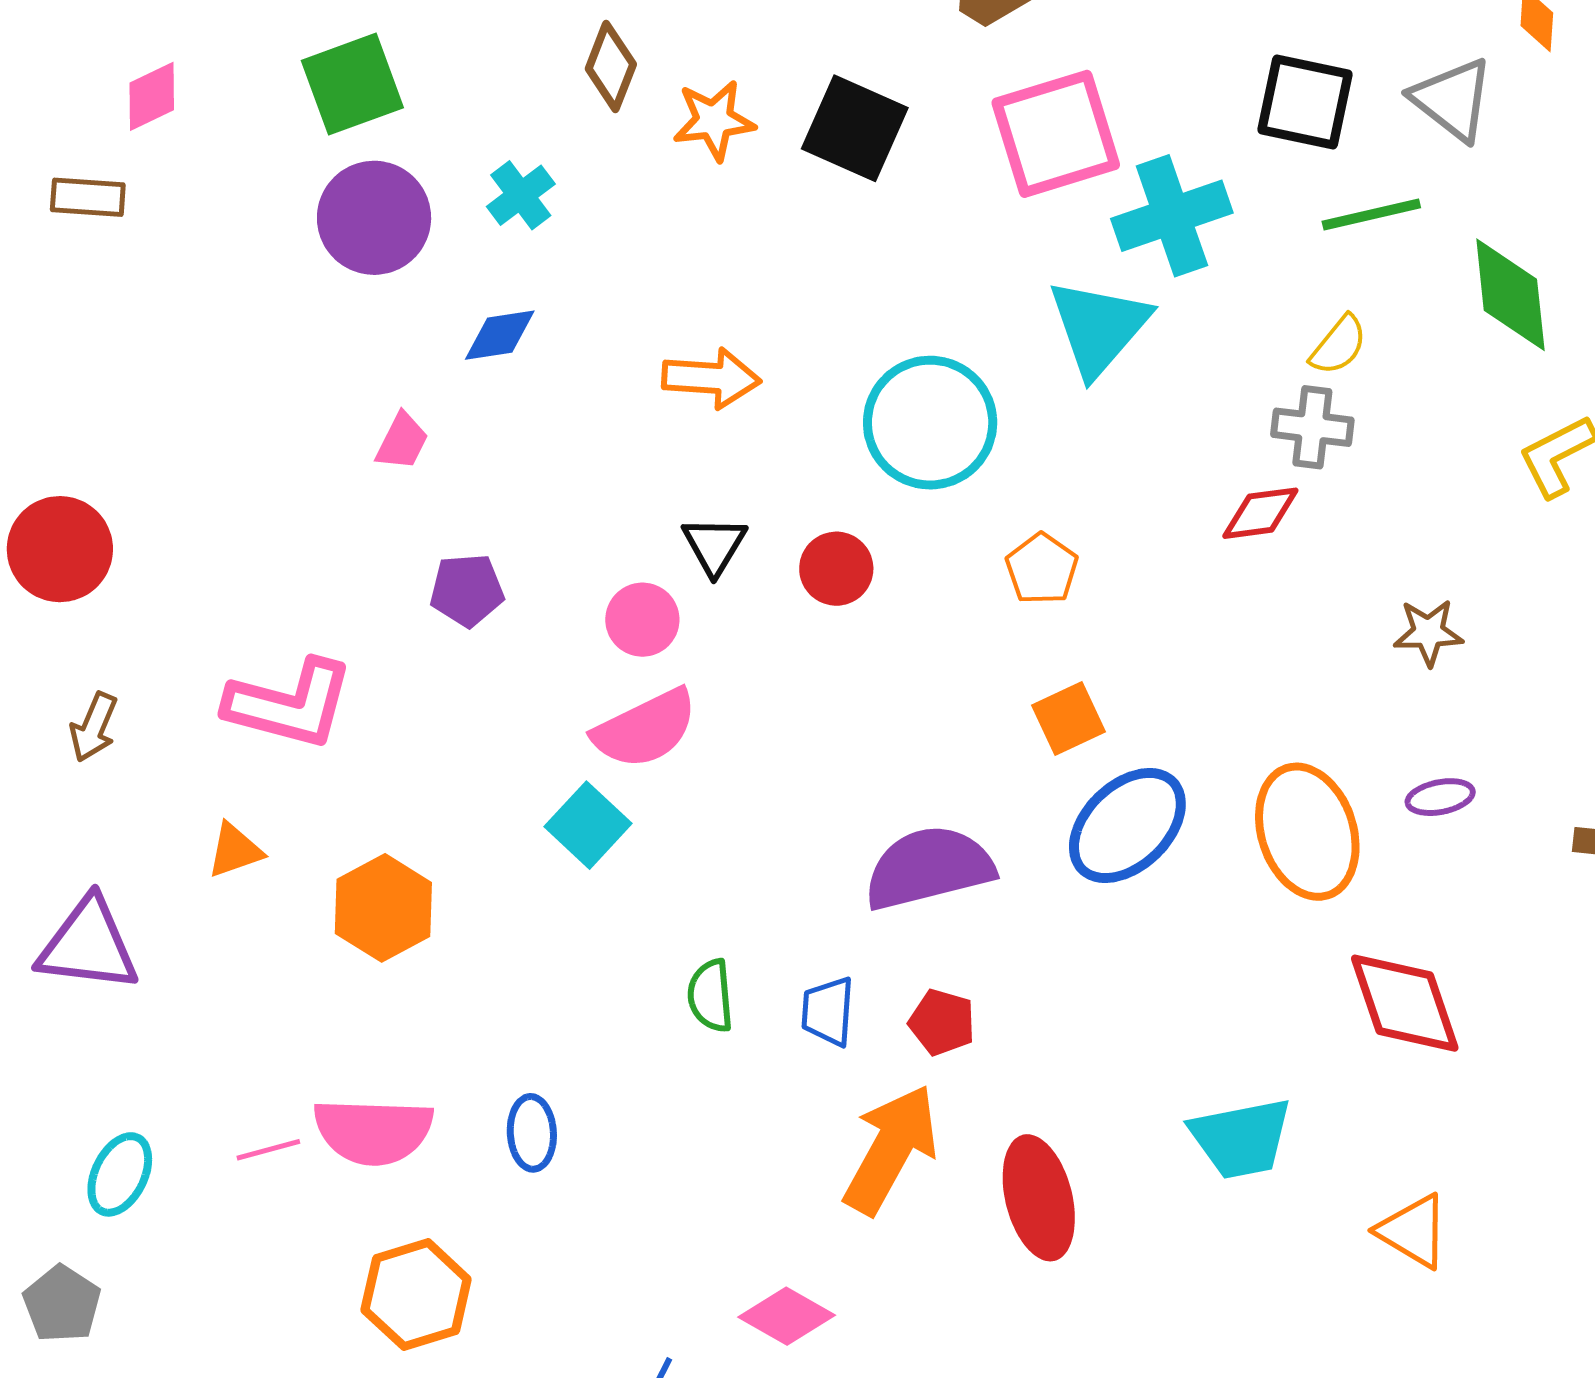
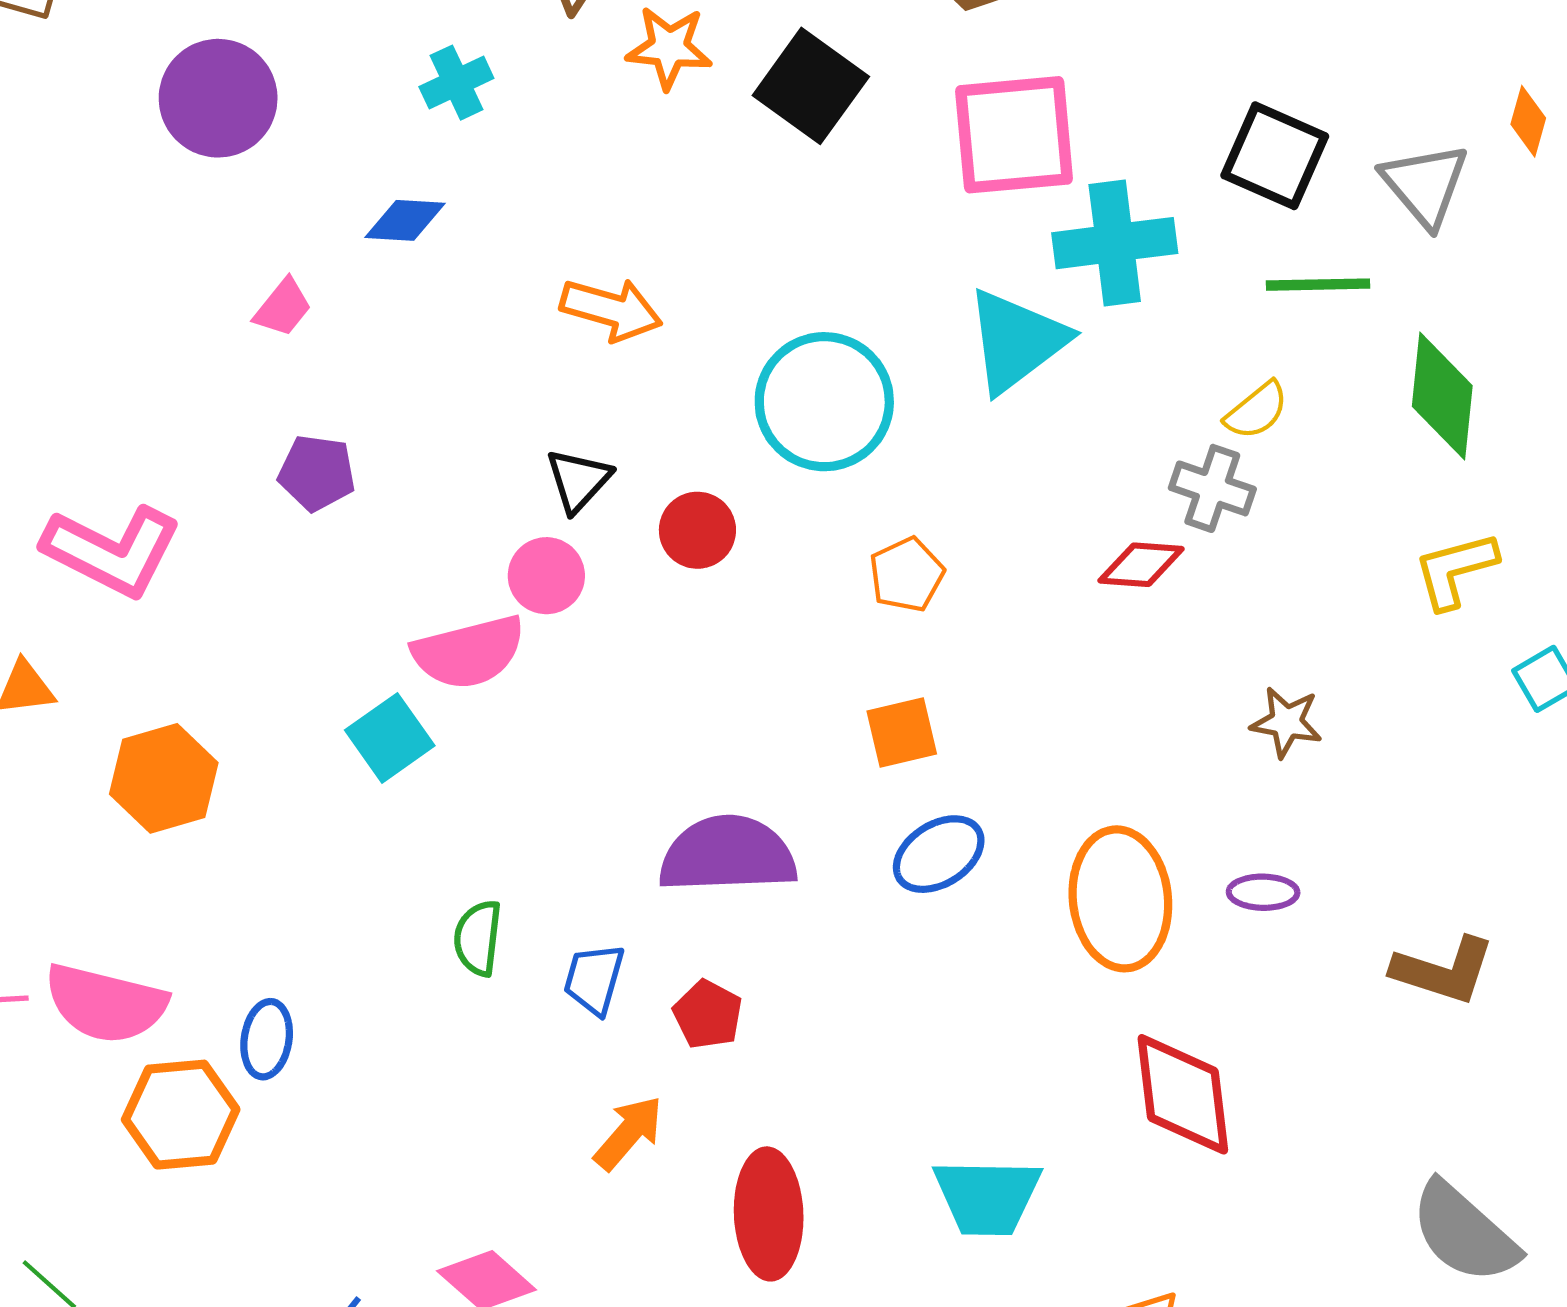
purple circle: (374, 218) -> (218, 98), moved
pink circle: (642, 620) -> (546, 576), moved
blue ellipse: (1127, 826) -> (939, 854), size x0.7
orange arrow: (891, 1149) -> (629, 1133), size x0.6
orange hexagon: (416, 1295) -> (181, 1115), moved

